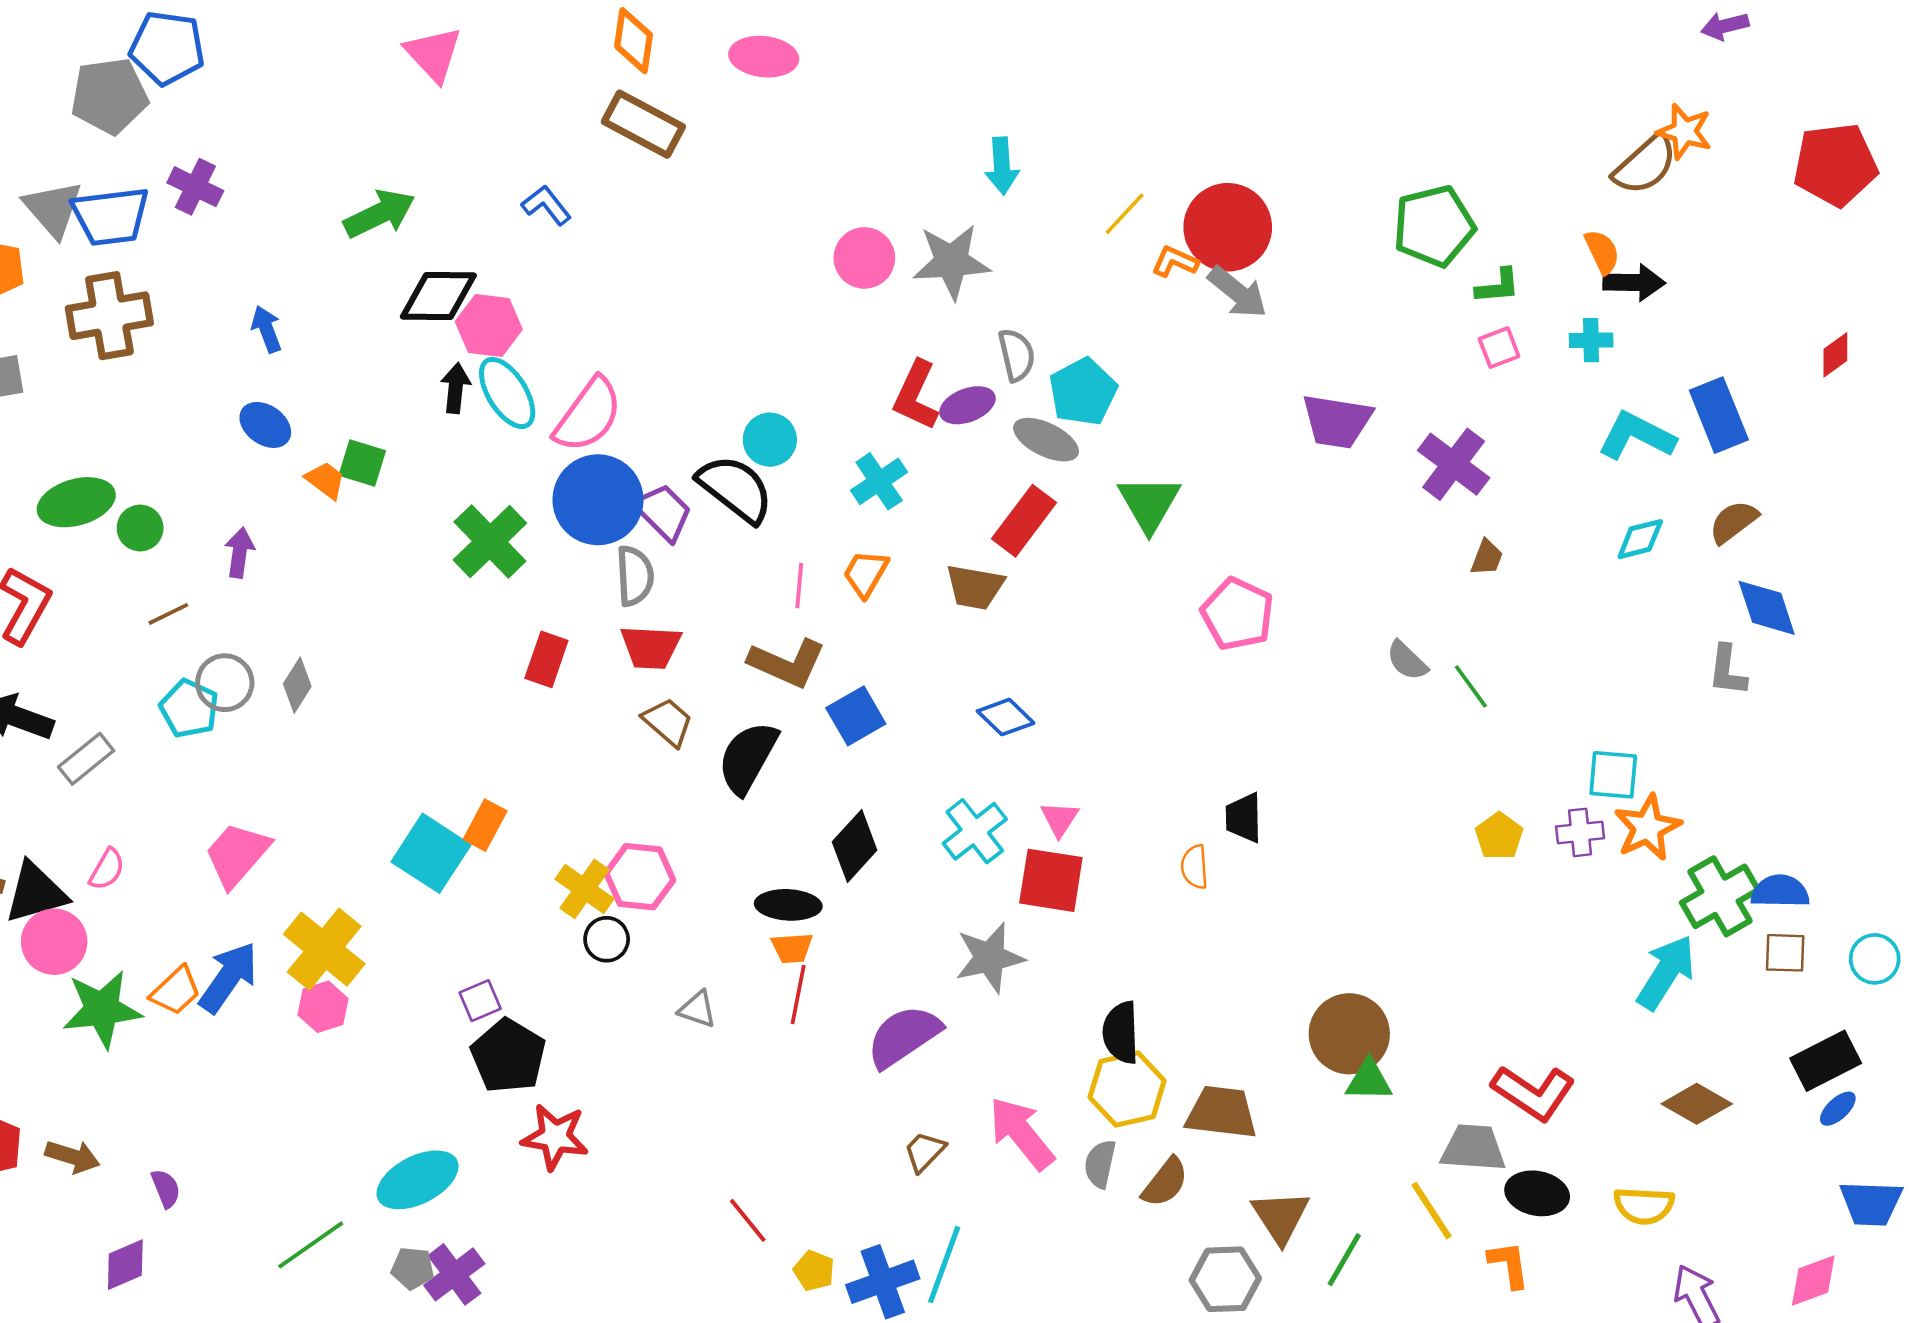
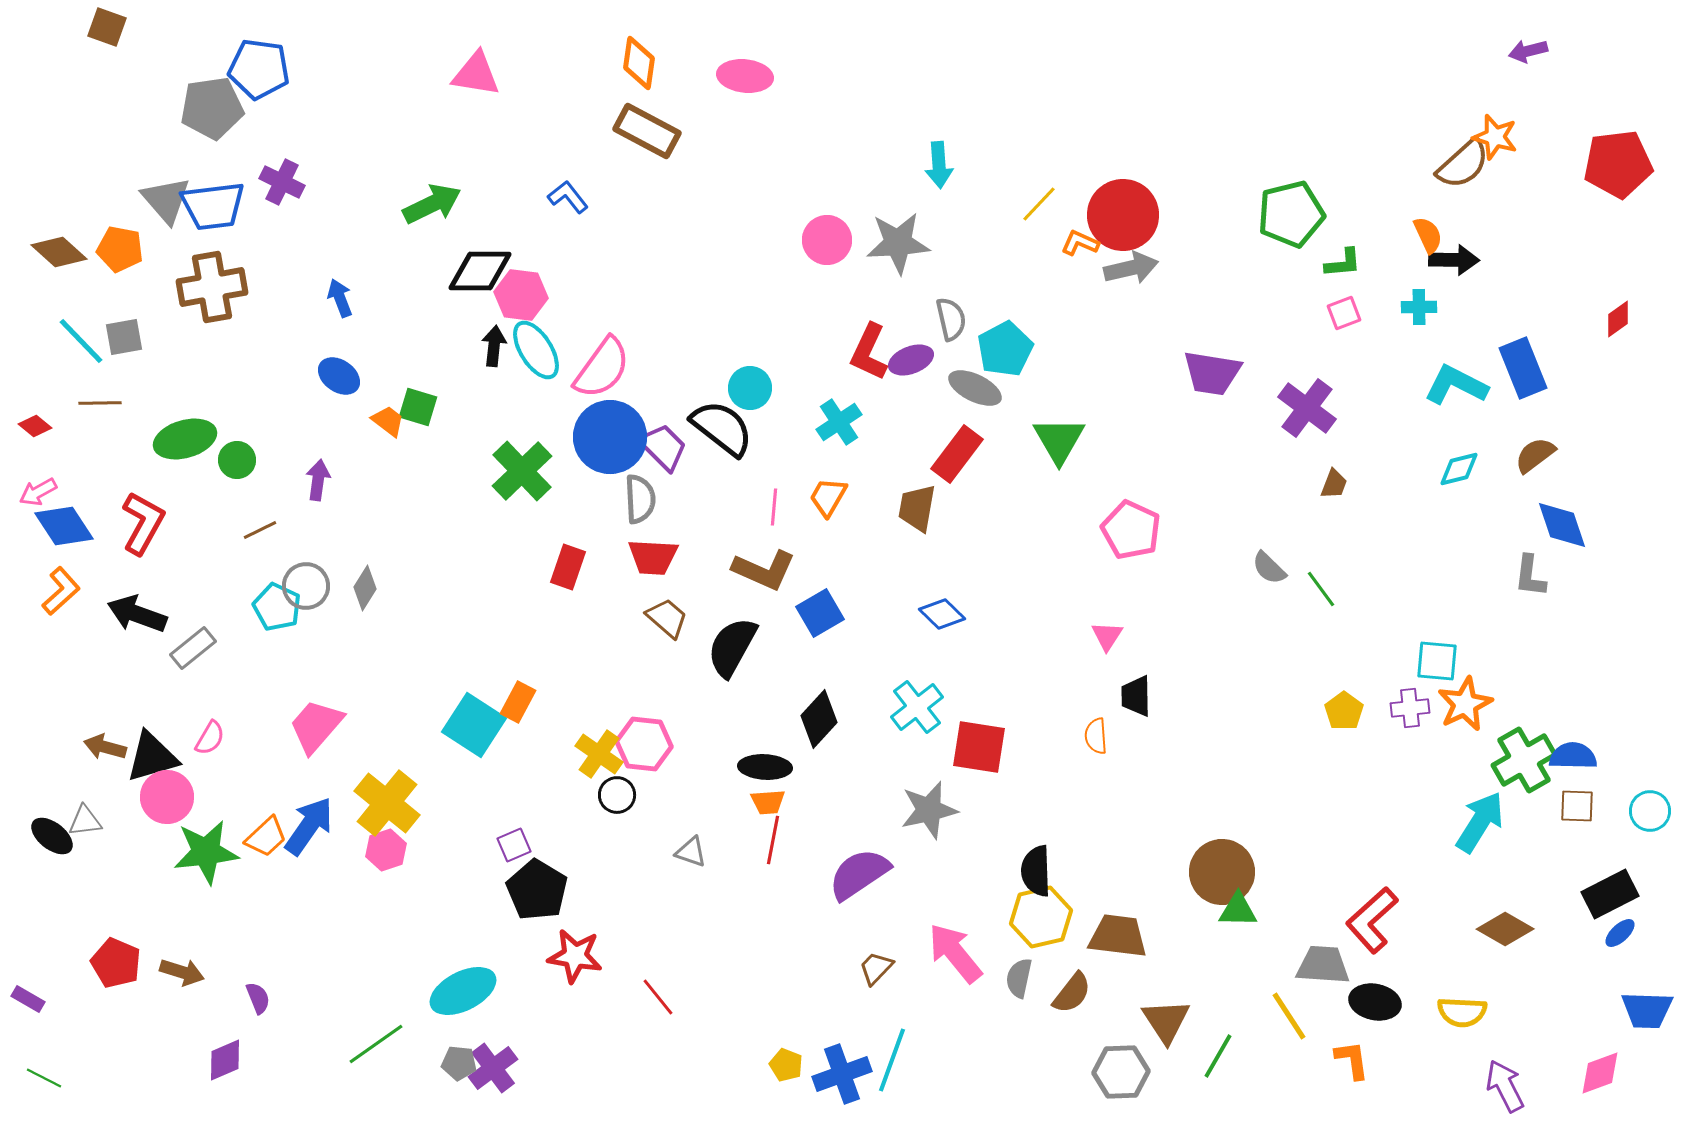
pink triangle: (433, 54) -> (476, 74), turned -38
gray arrow: (1238, 292) -> (1131, 268), turned -52
brown trapezoid: (975, 587) -> (917, 508), turned 90
pink triangle: (1060, 819) -> (1107, 636), moved
red L-shape: (1533, 1093) -> (1372, 920), turned 104
red line: (748, 1220) -> (658, 997), moved

